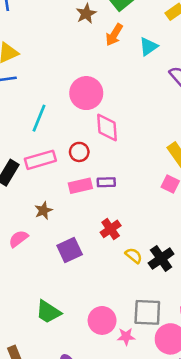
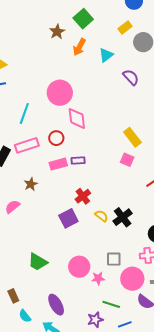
purple square: (70, 250) -> (68, 218), moved
gray square: (147, 312) -> (114, 259), size x0.7

